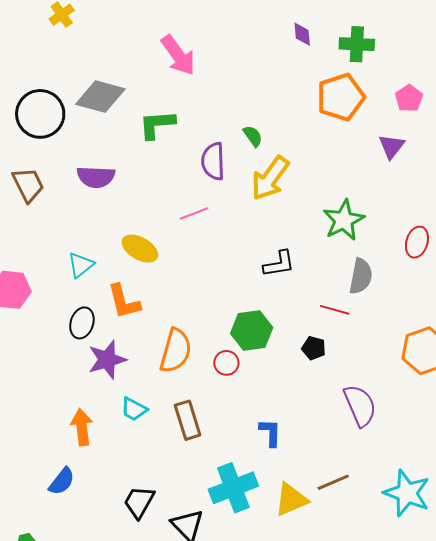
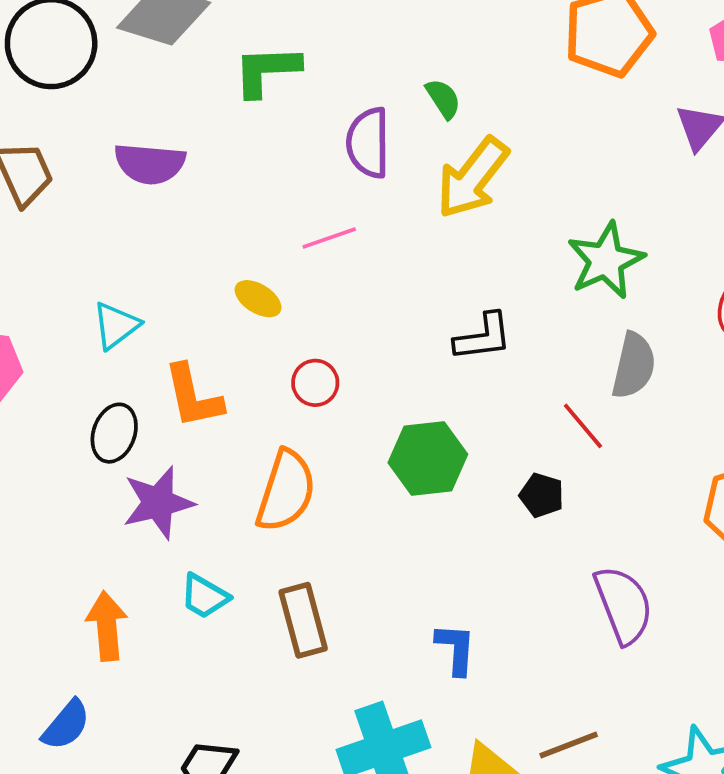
yellow ellipse: (140, 249) -> (258, 299), moved, size x0.7
red line: (335, 310) -> (583, 426), turned 32
red circle: (226, 363) -> (315, 383), moved

